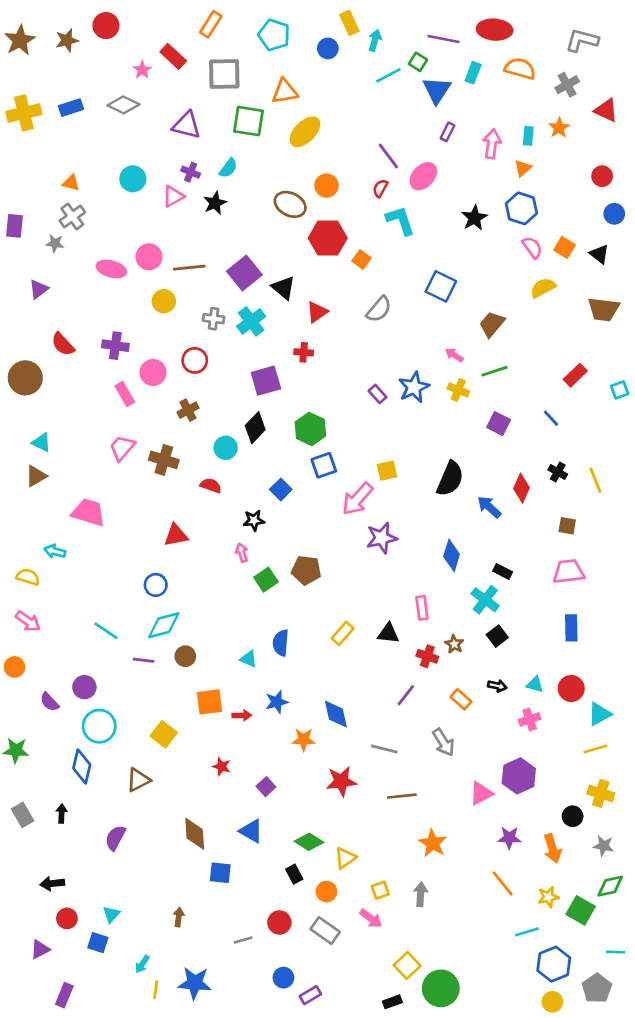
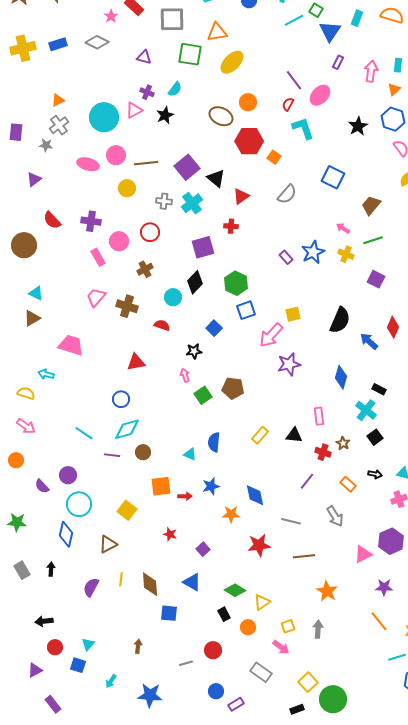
purple triangle: (187, 125) -> (144, 57), size x0.7
cyan circle: (133, 179) -> (104, 117), moved, size x1.5
orange triangle: (71, 183) -> (58, 100), turned -40
gray rectangle: (325, 931) -> (261, 672), moved
yellow line: (156, 990) -> (121, 579), moved
purple rectangle: (64, 995) -> (53, 704), turned -60

